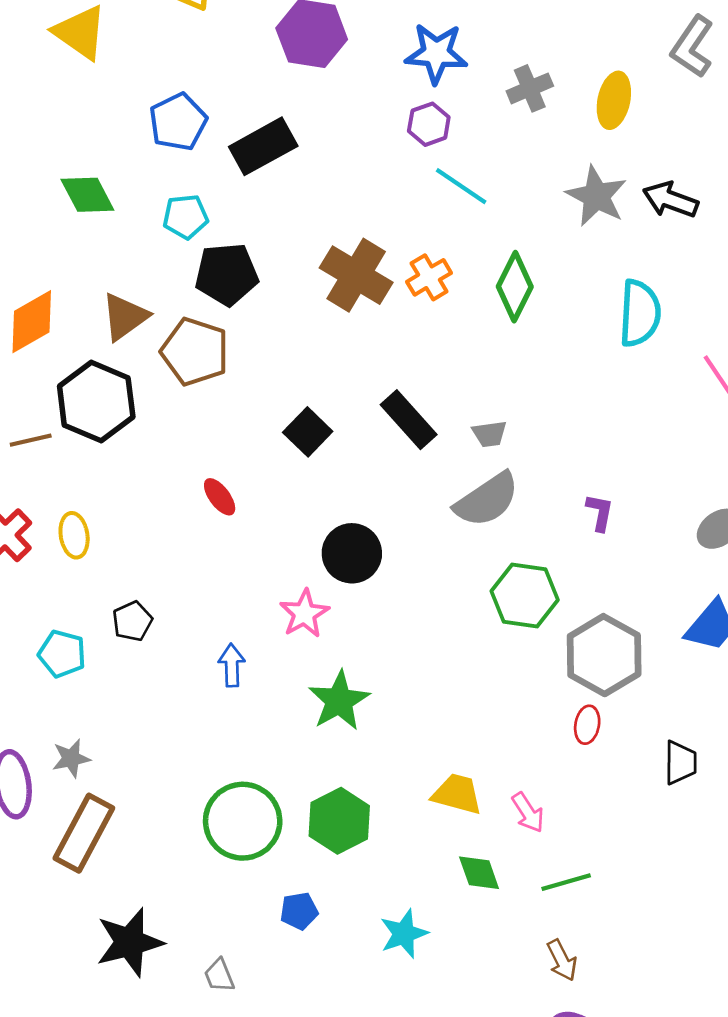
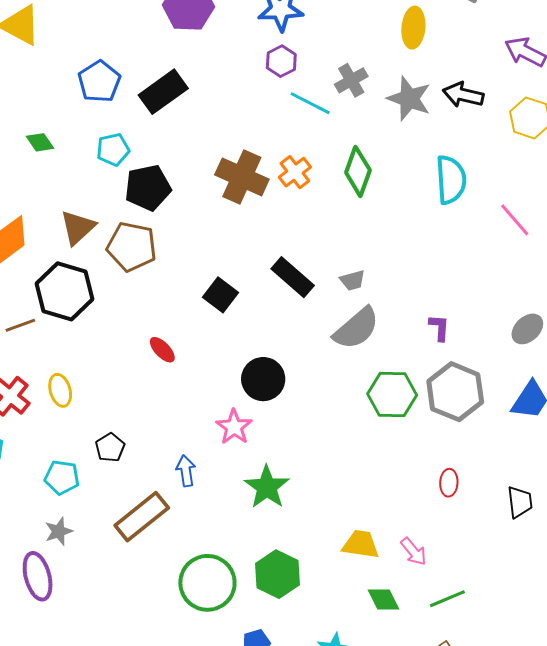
gray cross: (530, 88) -> (351, 80), moved
green diamond: (87, 195) -> (40, 142), size x0.7
gray hexagon: (604, 655) -> (455, 392), moved
gray star: (71, 758) -> (59, 531), moved
brown rectangle: (84, 833) -> (142, 517), moved, turned 30

